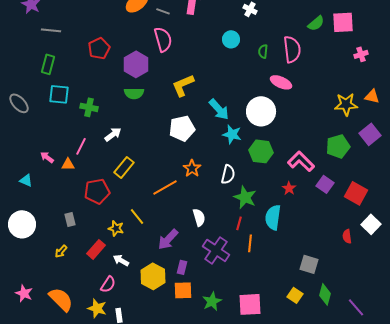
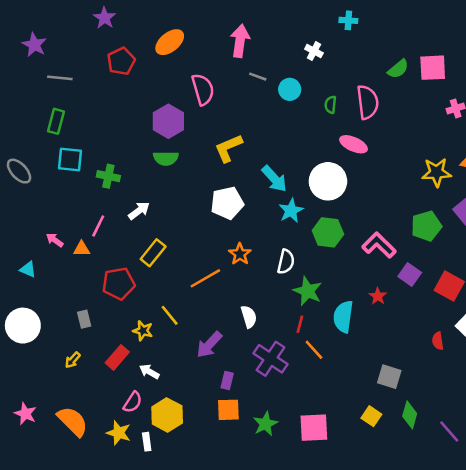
gray line: (163, 11) -> (258, 77), moved
red pentagon: (99, 48) -> (121, 61), moved
cyan star: (232, 134) -> (291, 211), turned 30
red star: (289, 188) -> (378, 296), moved
orange line: (250, 243) -> (314, 350), turned -48
yellow hexagon: (153, 276) -> (167, 415), moved

